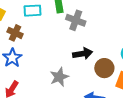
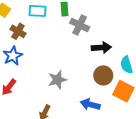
black arrow: (83, 54) -> (101, 48), moved

